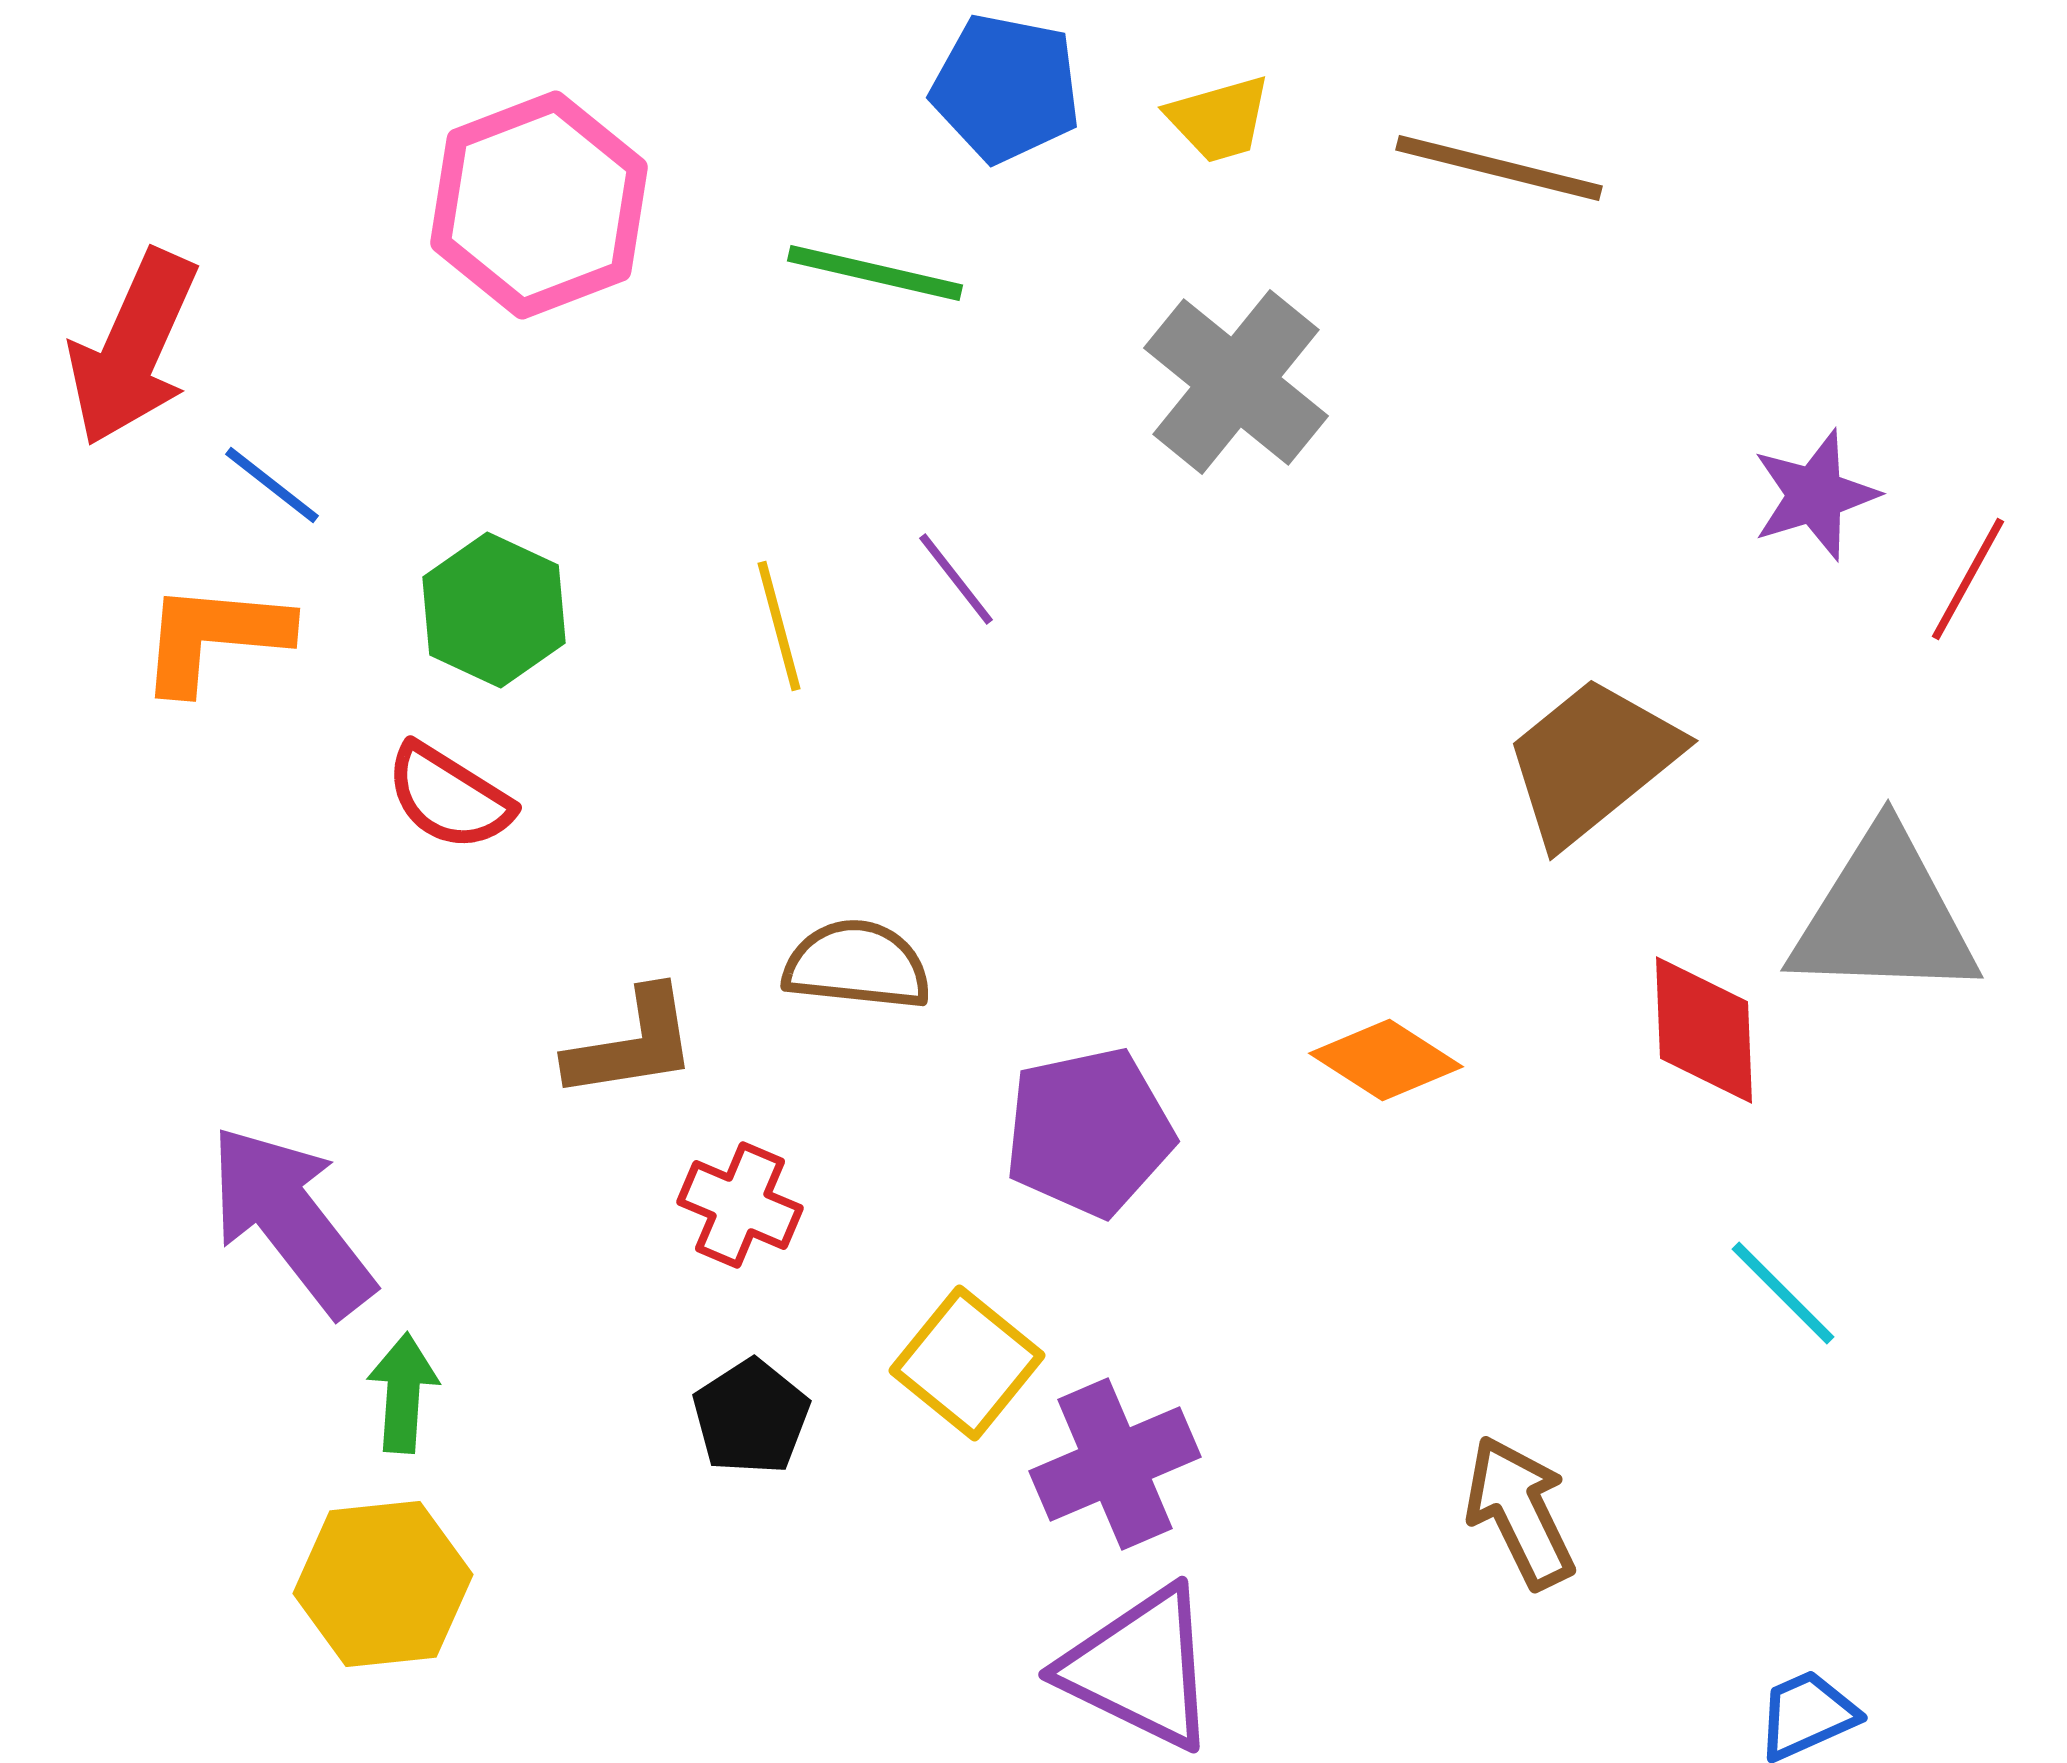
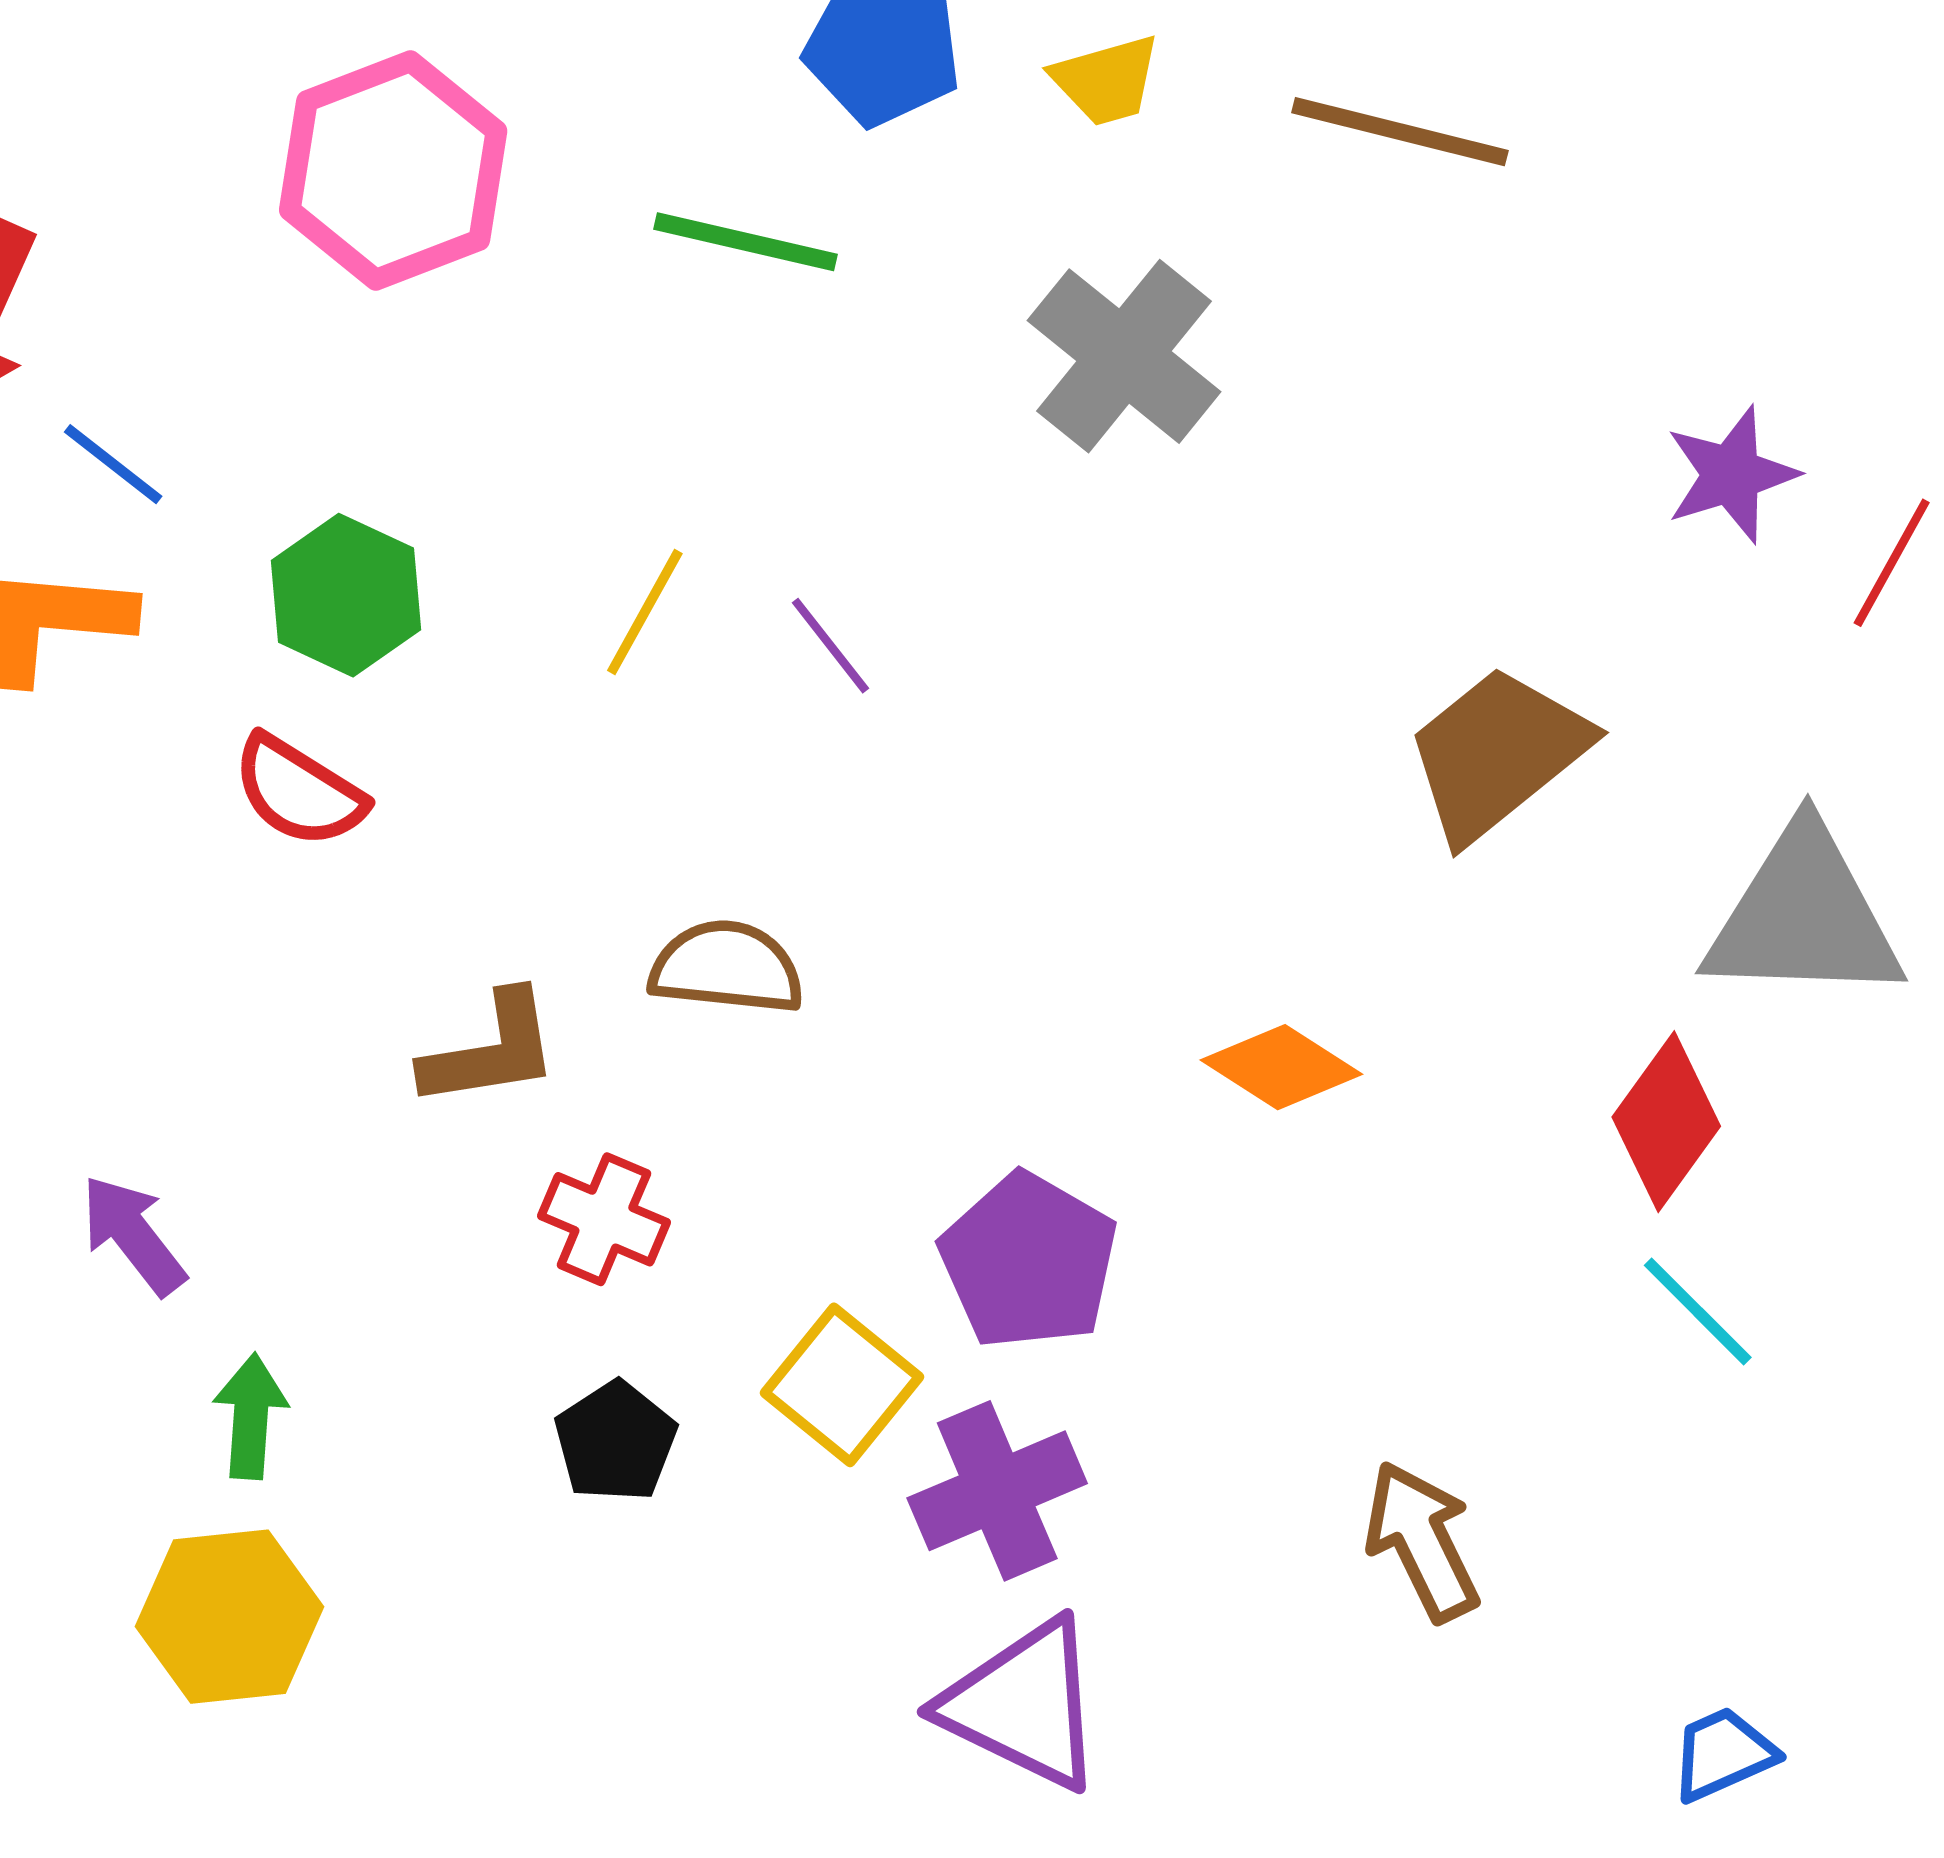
purple line: (956, 579) -> (830, 646), moved
yellow line: (779, 626) -> (645, 612), turned 44
red diamond: (1704, 1030) -> (1666, 1122), moved, turned 38
purple pentagon: (1089, 1132) -> (1029, 1261), moved, turned -30
purple arrow: (291, 1220) -> (133, 1235), size x0.6

